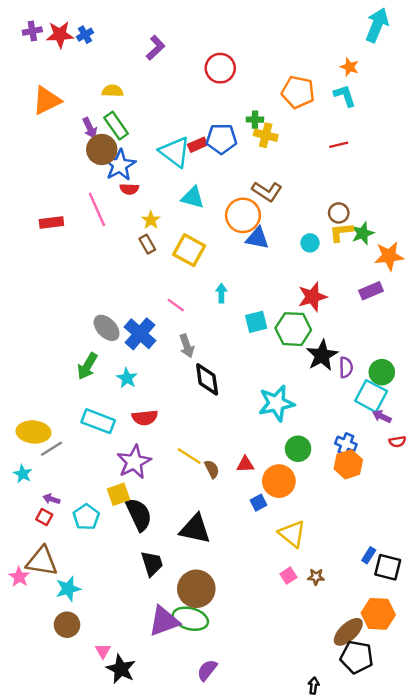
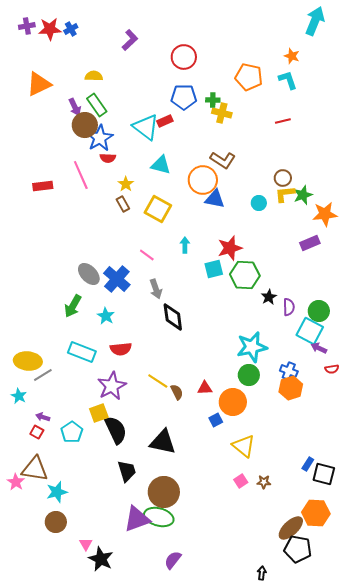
blue pentagon: (221, 139) -> (184, 97), moved
red star: (312, 297) -> (230, 248), moved
black star: (322, 355) -> (269, 297), size x0.6
cyan star: (276, 403) -> (252, 347), moved

